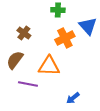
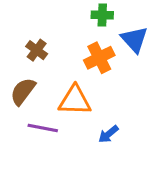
green cross: (58, 10) -> (102, 15), moved
blue arrow: (73, 98) -> (108, 134), moved

